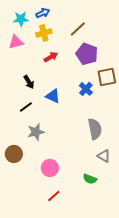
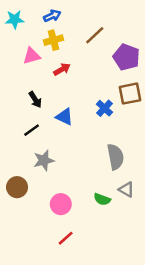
cyan star: (21, 19) -> (15, 19), moved
pink triangle: (16, 42) -> (32, 56), moved
purple pentagon: (87, 54) -> (126, 57), moved
green semicircle: (90, 179) -> (102, 199), moved

